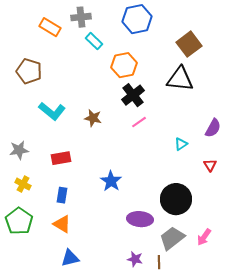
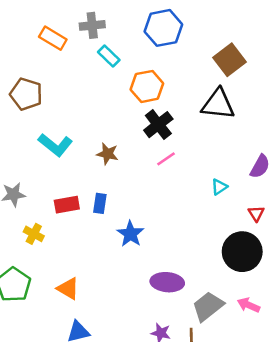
yellow cross: (23, 184) -> (34, 234), moved
blue rectangle: (62, 195) -> (100, 203), moved
black circle: (176, 199) -> (242, 252), moved
pink arrow: (204, 237) -> (249, 305), turned 78

